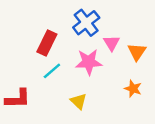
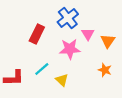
cyan line: (52, 71) -> (42, 69), moved

